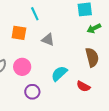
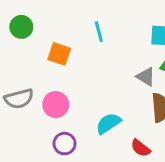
cyan line: (35, 14) -> (99, 32), moved
gray triangle: (48, 40) -> (146, 77), moved

